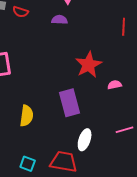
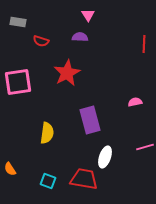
red semicircle: (21, 12) -> (41, 41), moved
red star: (89, 65) -> (67, 73), moved

